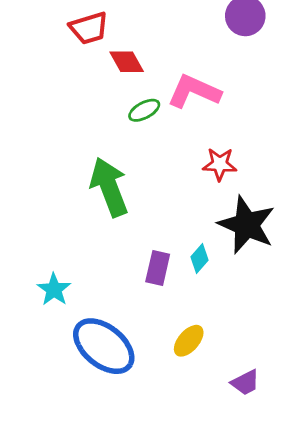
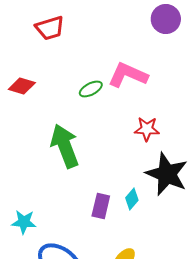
red diamond: (127, 62) -> (22, 86), moved, turned -44
cyan star: (54, 290) -> (24, 222), turned -30

